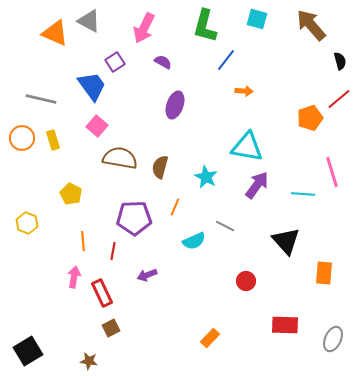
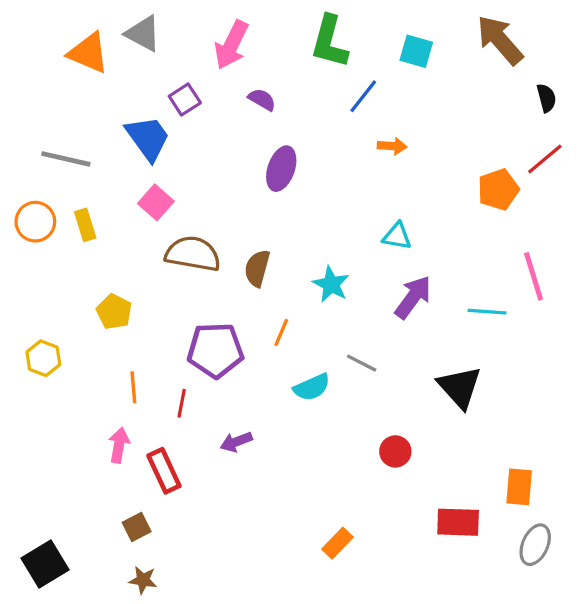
cyan square: (257, 19) -> (416, 51), moved
cyan triangle: (247, 147) -> (397, 236), size x0.6
orange rectangle: (324, 273) -> (519, 487), moved
brown square: (111, 328) -> (137, 527), moved

